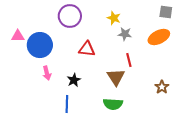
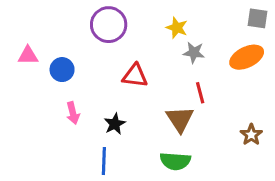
blue circle: (40, 45) -> (62, 70), size x0.6

